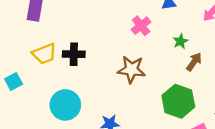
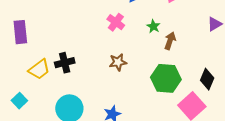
brown star: (131, 69) -> (118, 62), size x0.7

